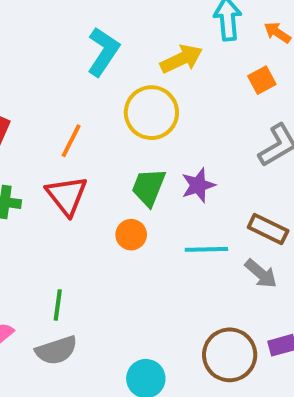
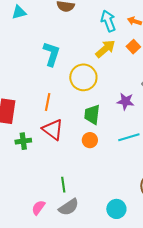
yellow arrow: (181, 59) -> (105, 49), moved
purple star: (198, 185) -> (125, 101), moved, turned -30

